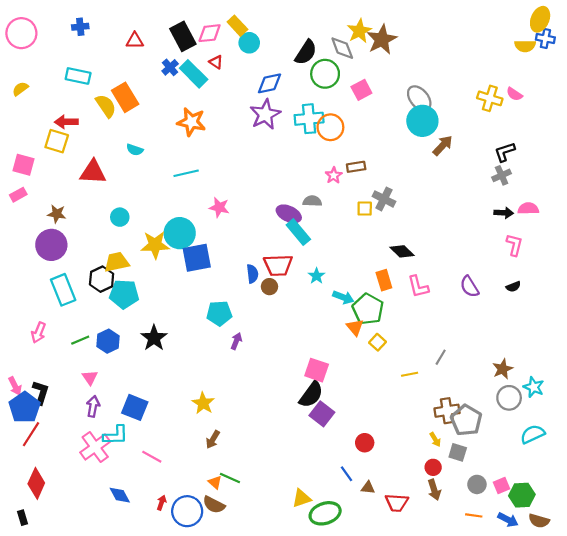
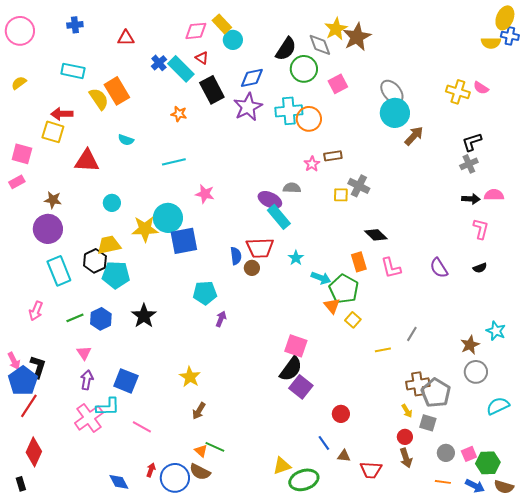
black rectangle: (183, 36) -> (212, 90), moved
orange star: (191, 122) -> (179, 114), size x0.6
cyan star: (534, 387) -> (496, 331), moved
blue diamond: (120, 495) -> (119, 482), moved

